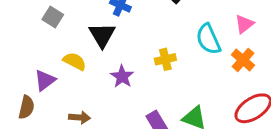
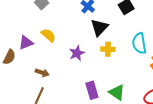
black triangle: (102, 35) -> (99, 28), moved

